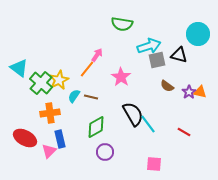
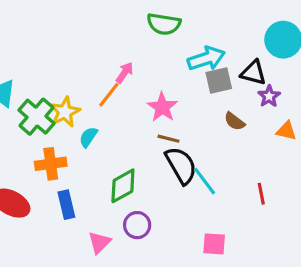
purple star: (189, 92) -> (269, 96), moved
brown line: (91, 97) -> (169, 139), moved
red line: (184, 132) -> (261, 194), turned 48
pink triangle: (49, 151) -> (99, 242), moved

